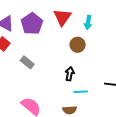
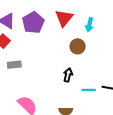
gray rectangle: (27, 62) -> (14, 65), moved, turned -48
cyan line: (81, 92) -> (89, 90), moved

